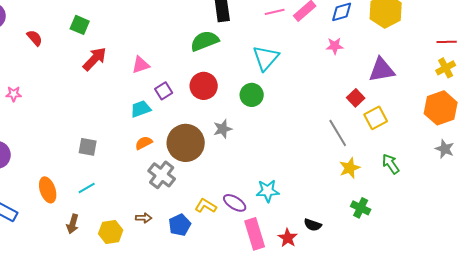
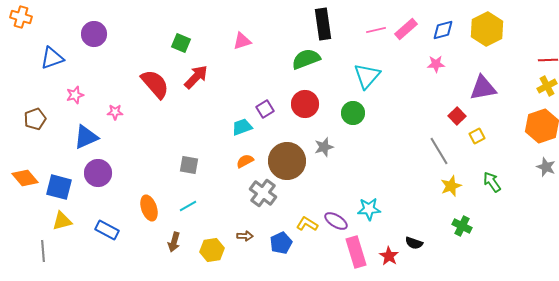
red semicircle: (35, 38) -> (155, 84), moved, size x1.8
pink triangle: (141, 65) -> (242, 41), moved
yellow square: (376, 118) -> (477, 136), size x0.7

